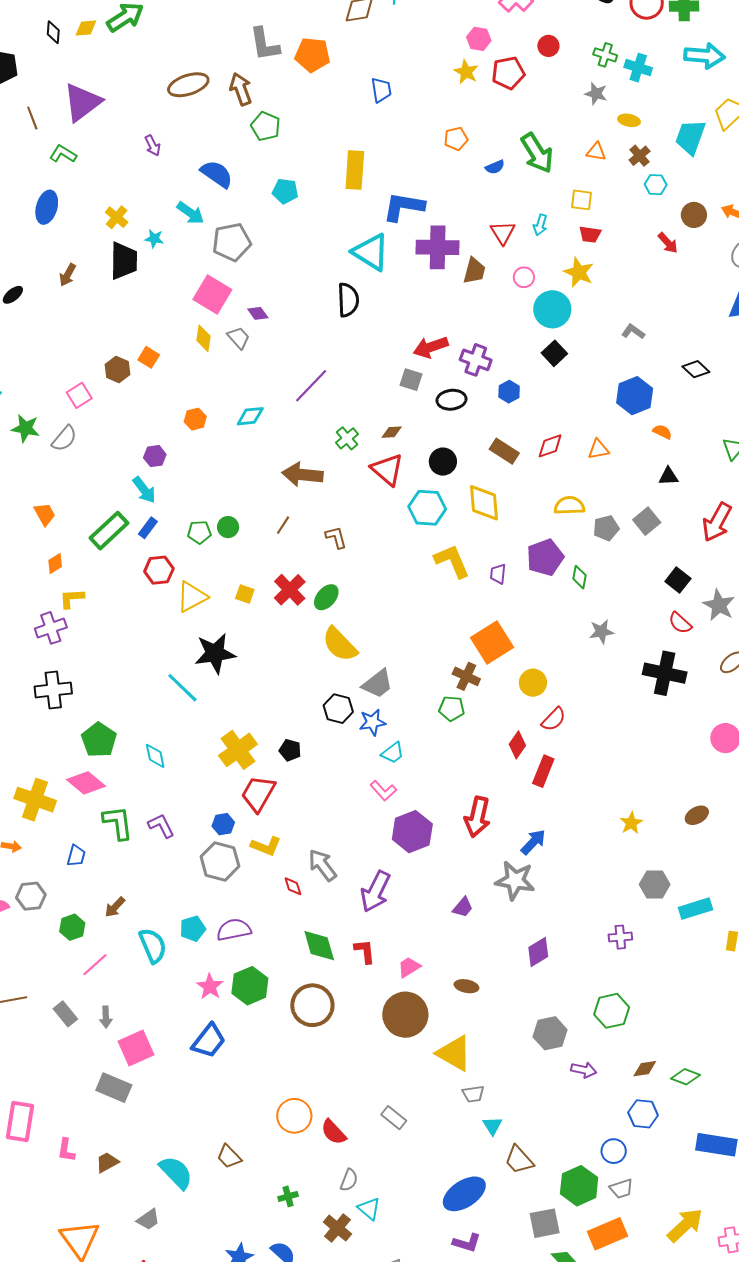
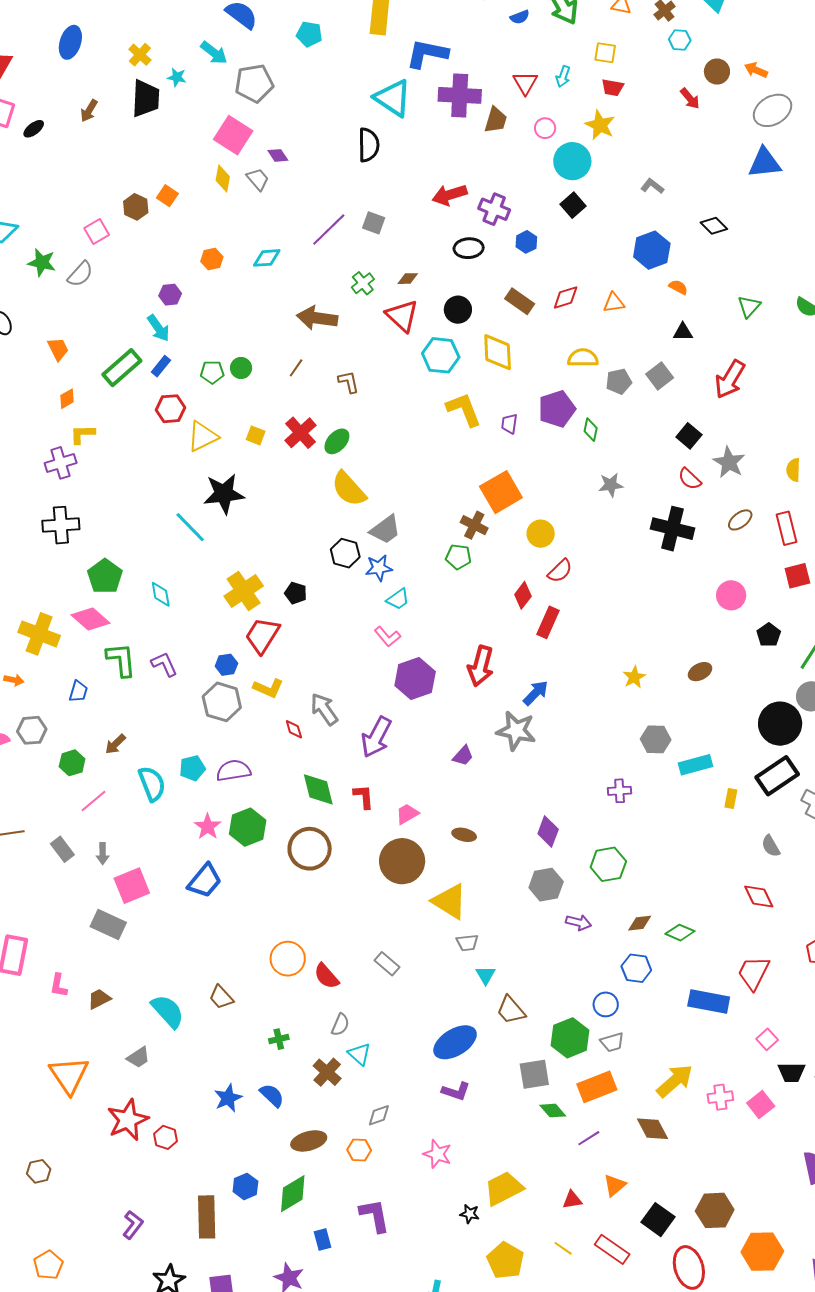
gray square: (411, 380) -> (374, 223), moved
purple diamond: (538, 952) -> (548, 832), moved, turned -40

